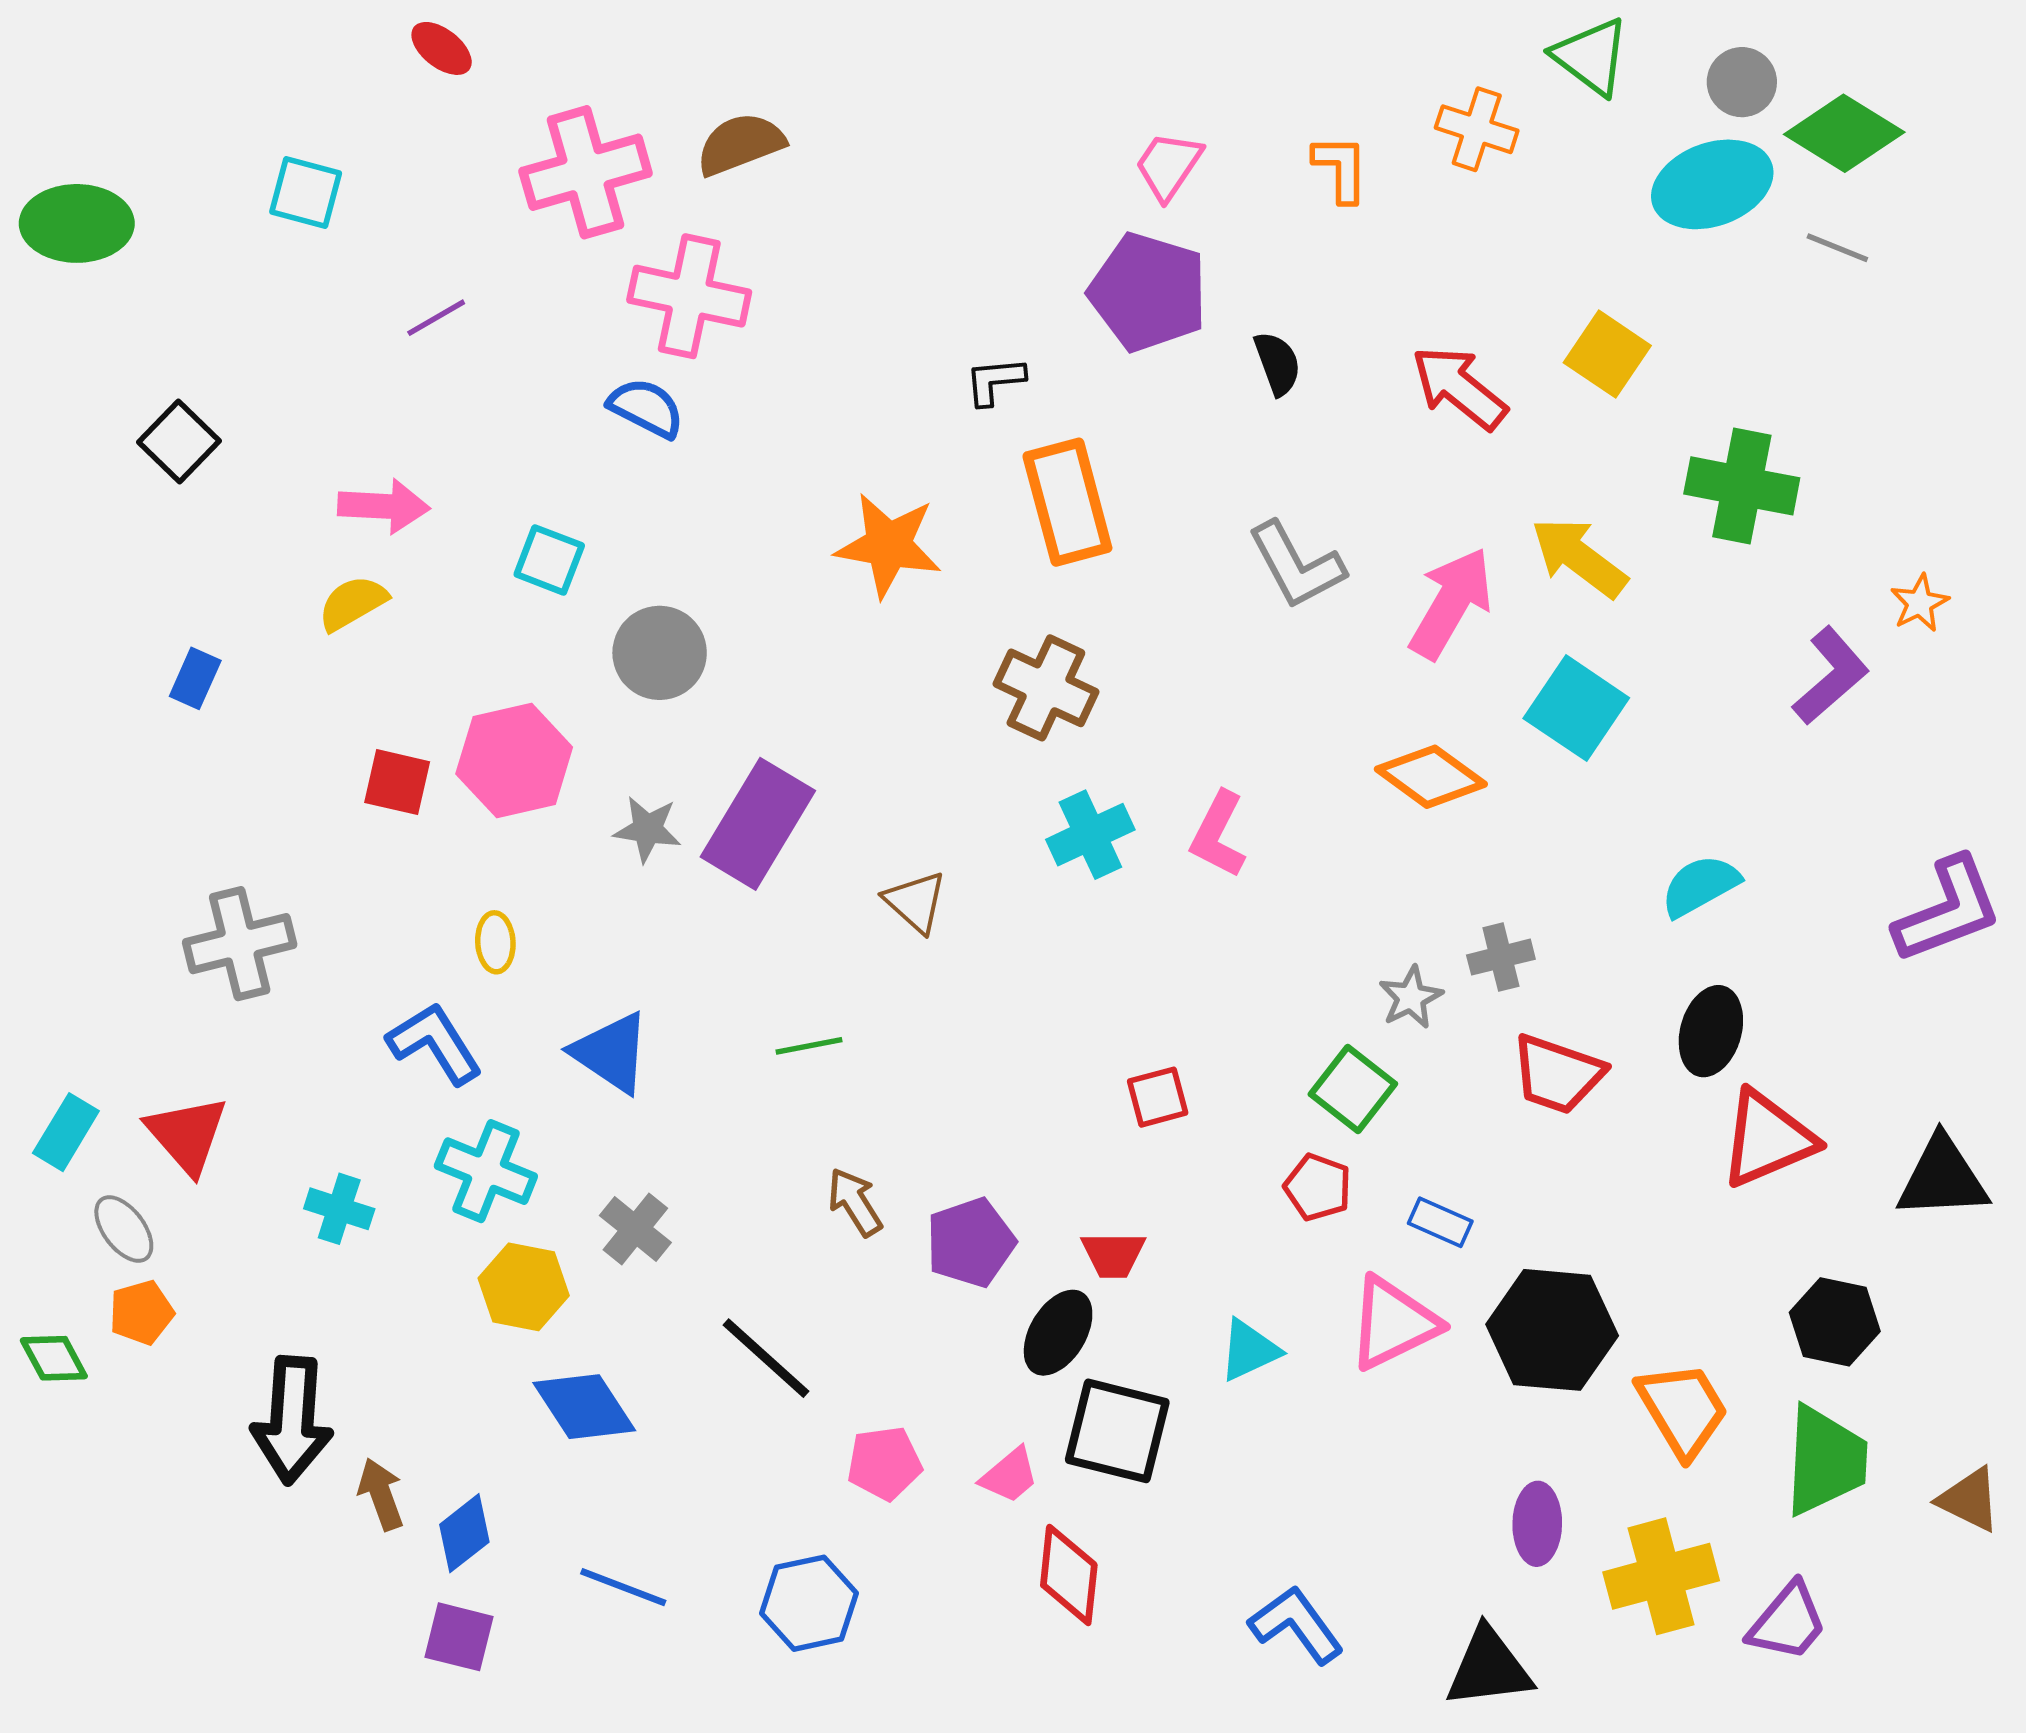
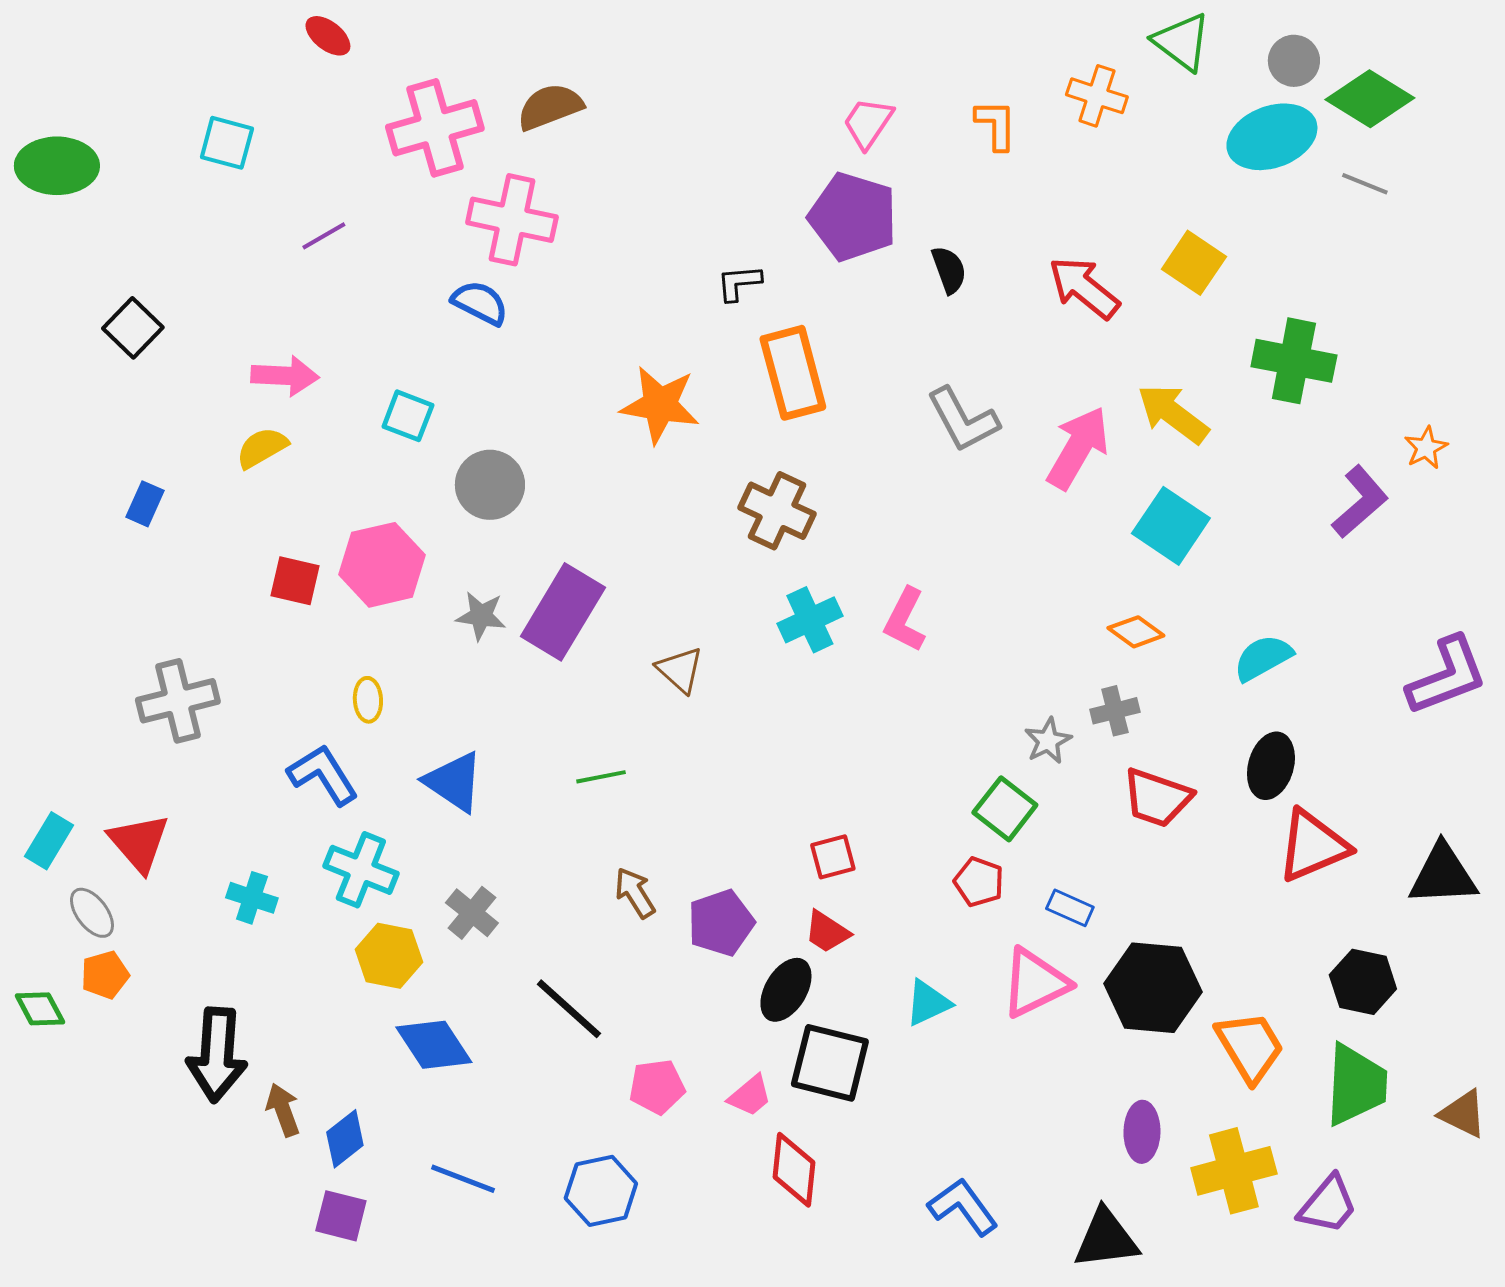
orange diamond: (1431, 777) -> (1136, 632), moved, size x0.7
red square: (1158, 1097) -> (833, 857), moved
red trapezoid: (1113, 1255) -> (827, 932), turned 33

